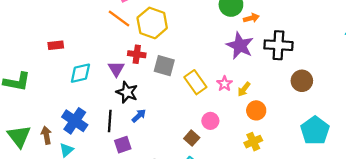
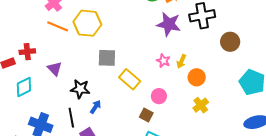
red cross: (137, 54) -> (27, 52), moved
purple triangle: (116, 69) -> (55, 69), moved
cyan diamond: (80, 73) -> (24, 87), moved
yellow rectangle: (195, 82) -> (130, 79), moved

